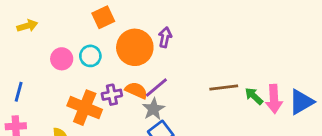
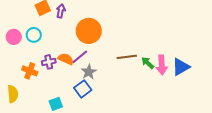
purple arrow: (165, 37) -> (61, 11), moved
orange circle: (135, 47) -> (89, 31), moved
orange cross: (85, 108) -> (30, 71), size x0.7
gray star: (153, 109) -> (89, 72), moved

